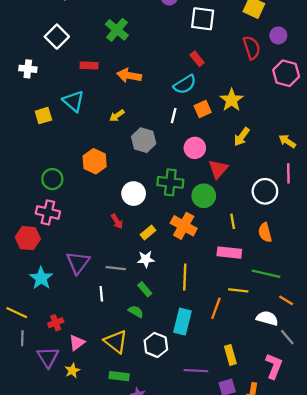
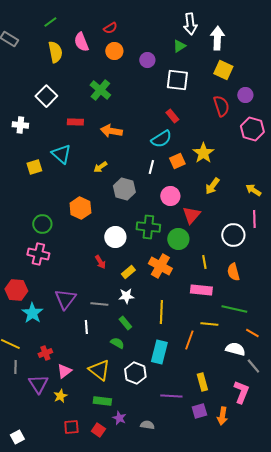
red hexagon: (28, 238) -> (16, 290), moved

